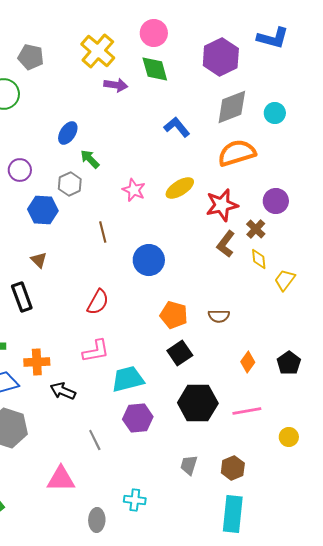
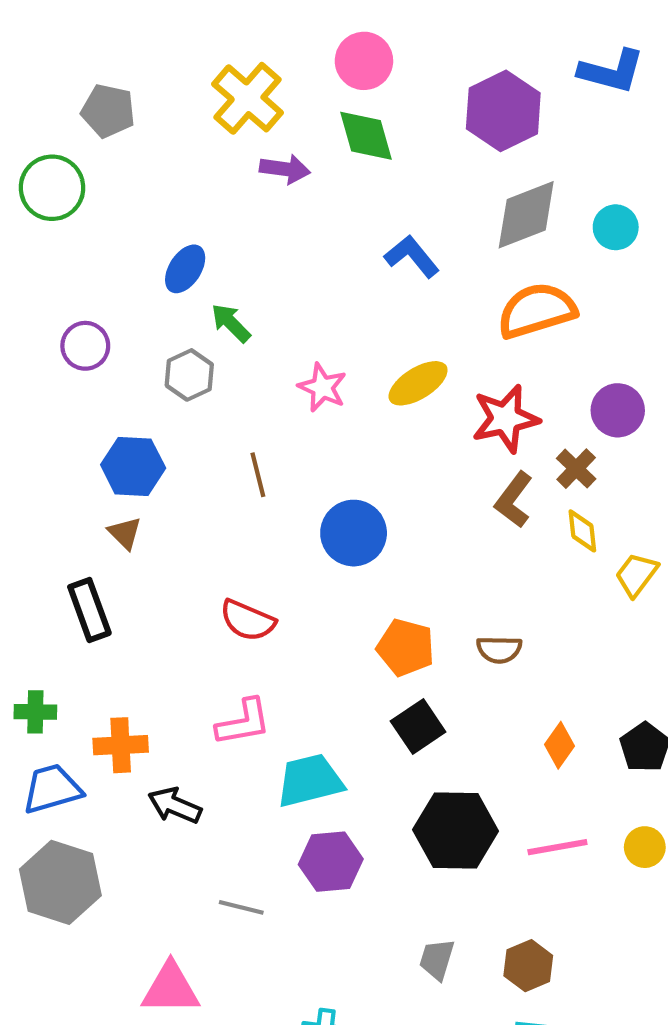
blue hexagon: (43, 210) -> (133, 466), moved
red semicircle: (98, 302) -> (248, 620), turned 84
yellow circle: (289, 437) -> (645, 847), moved
gray line: (95, 440) -> (241, 907), turned -50

